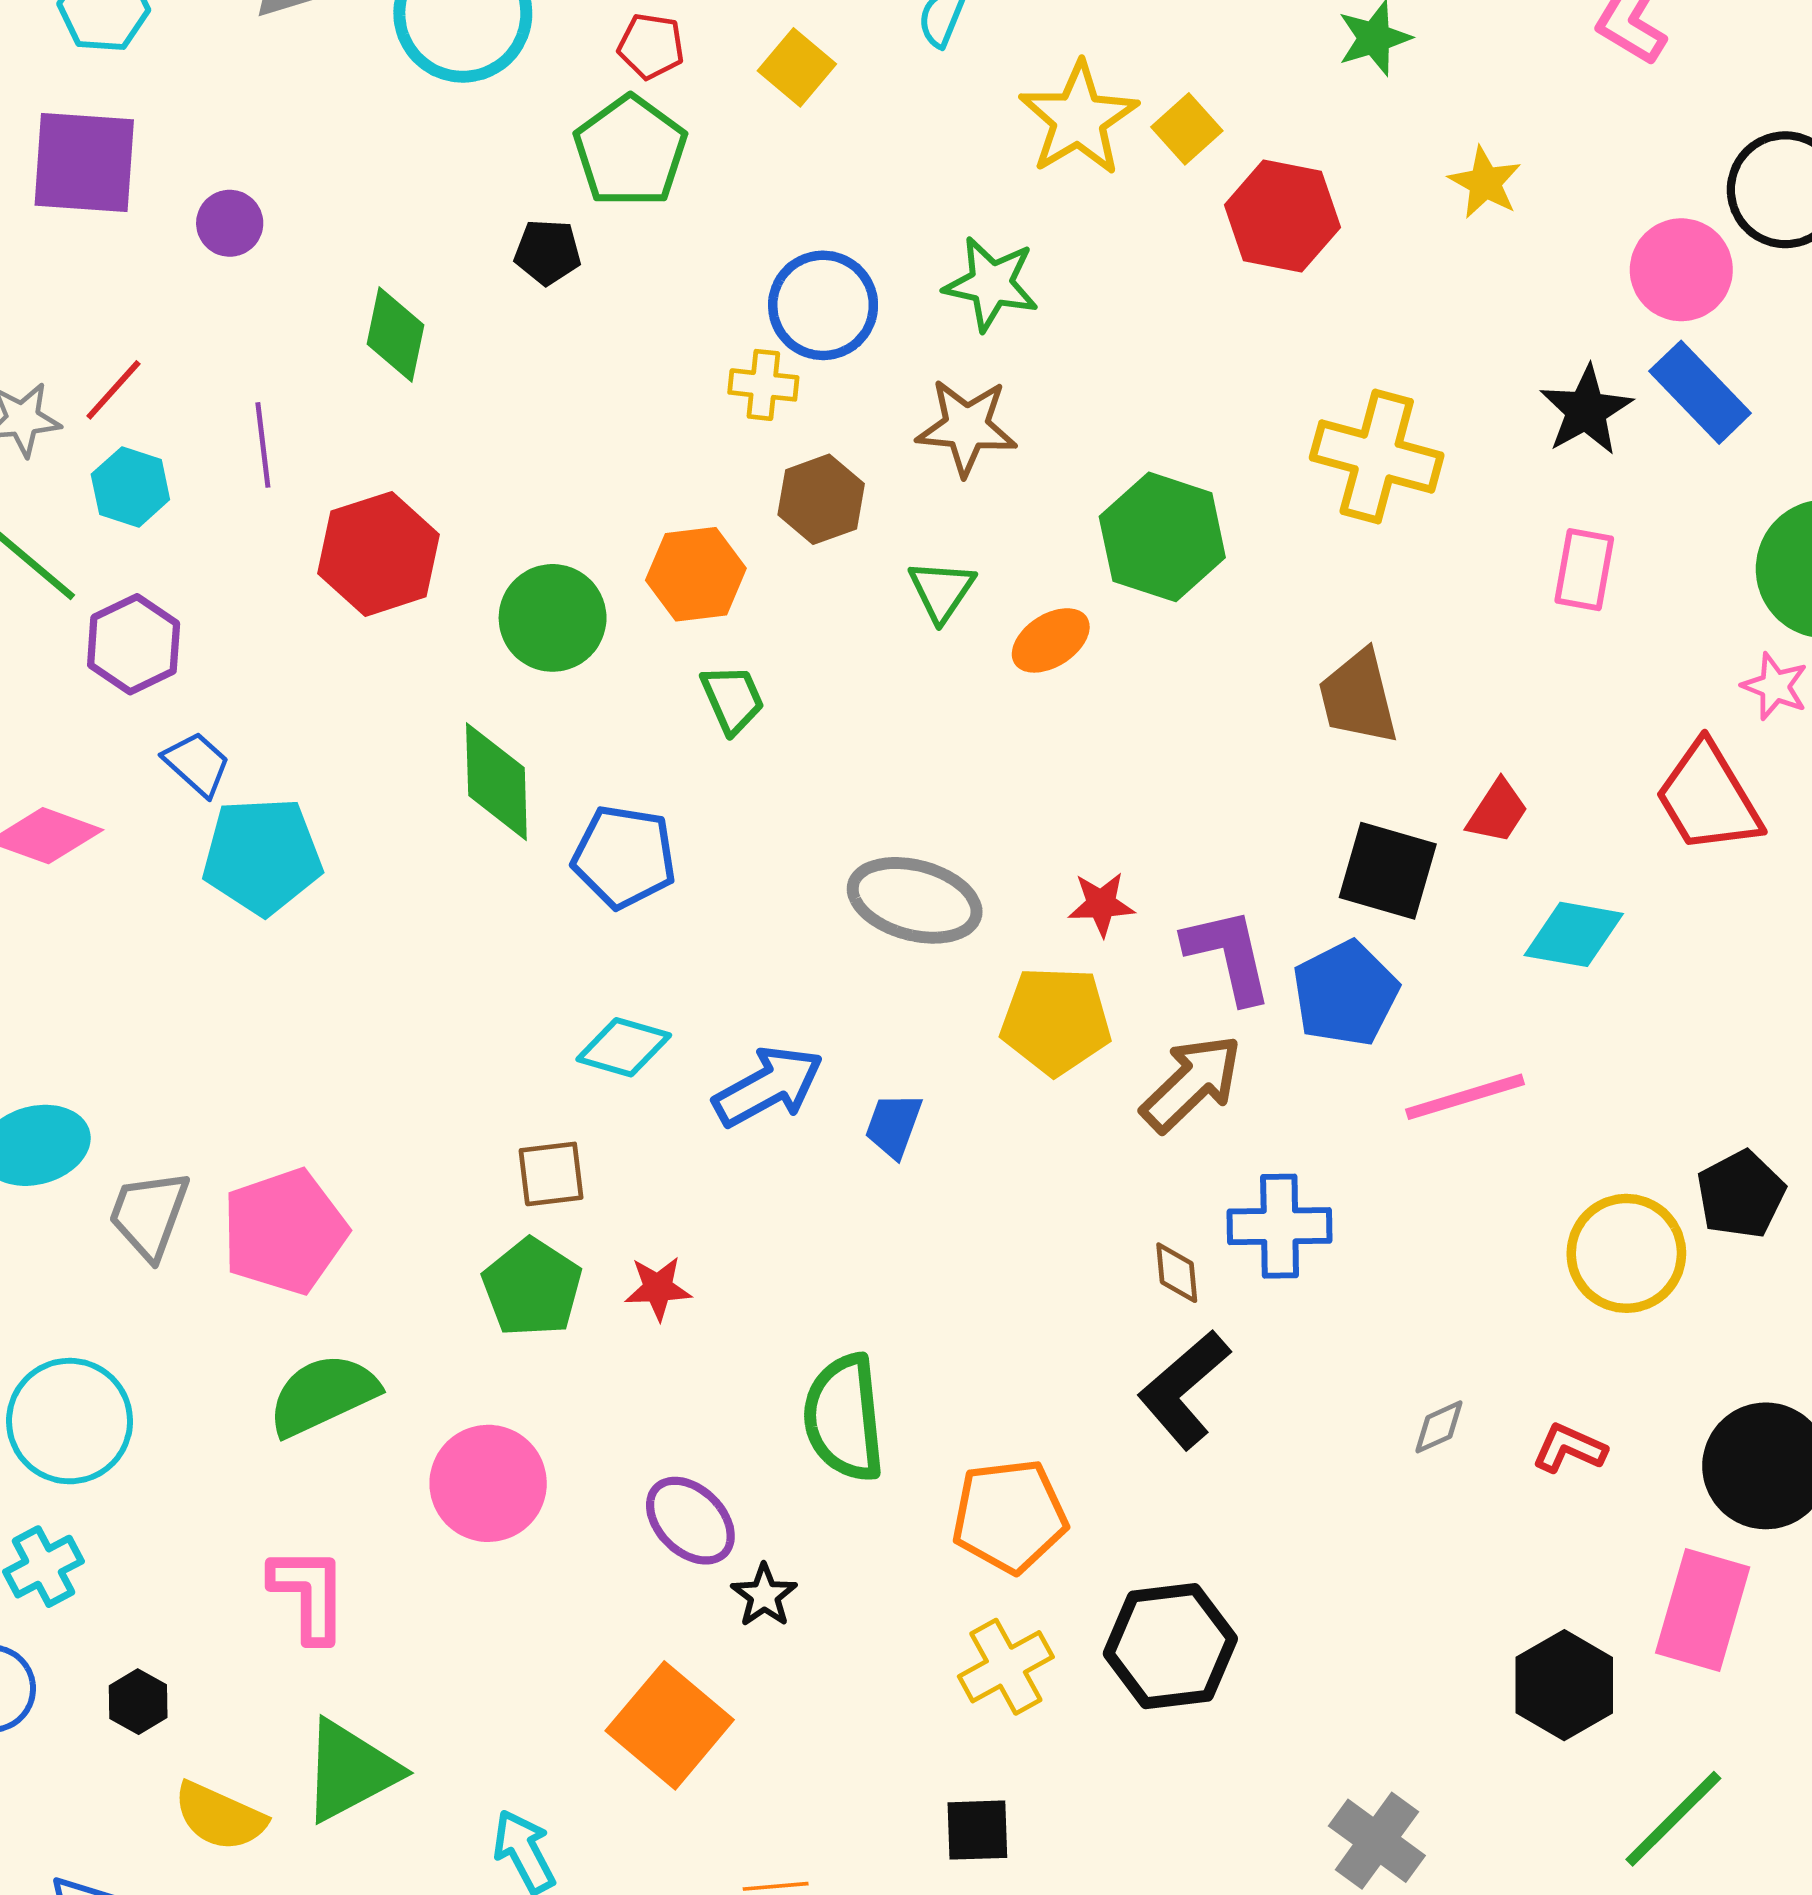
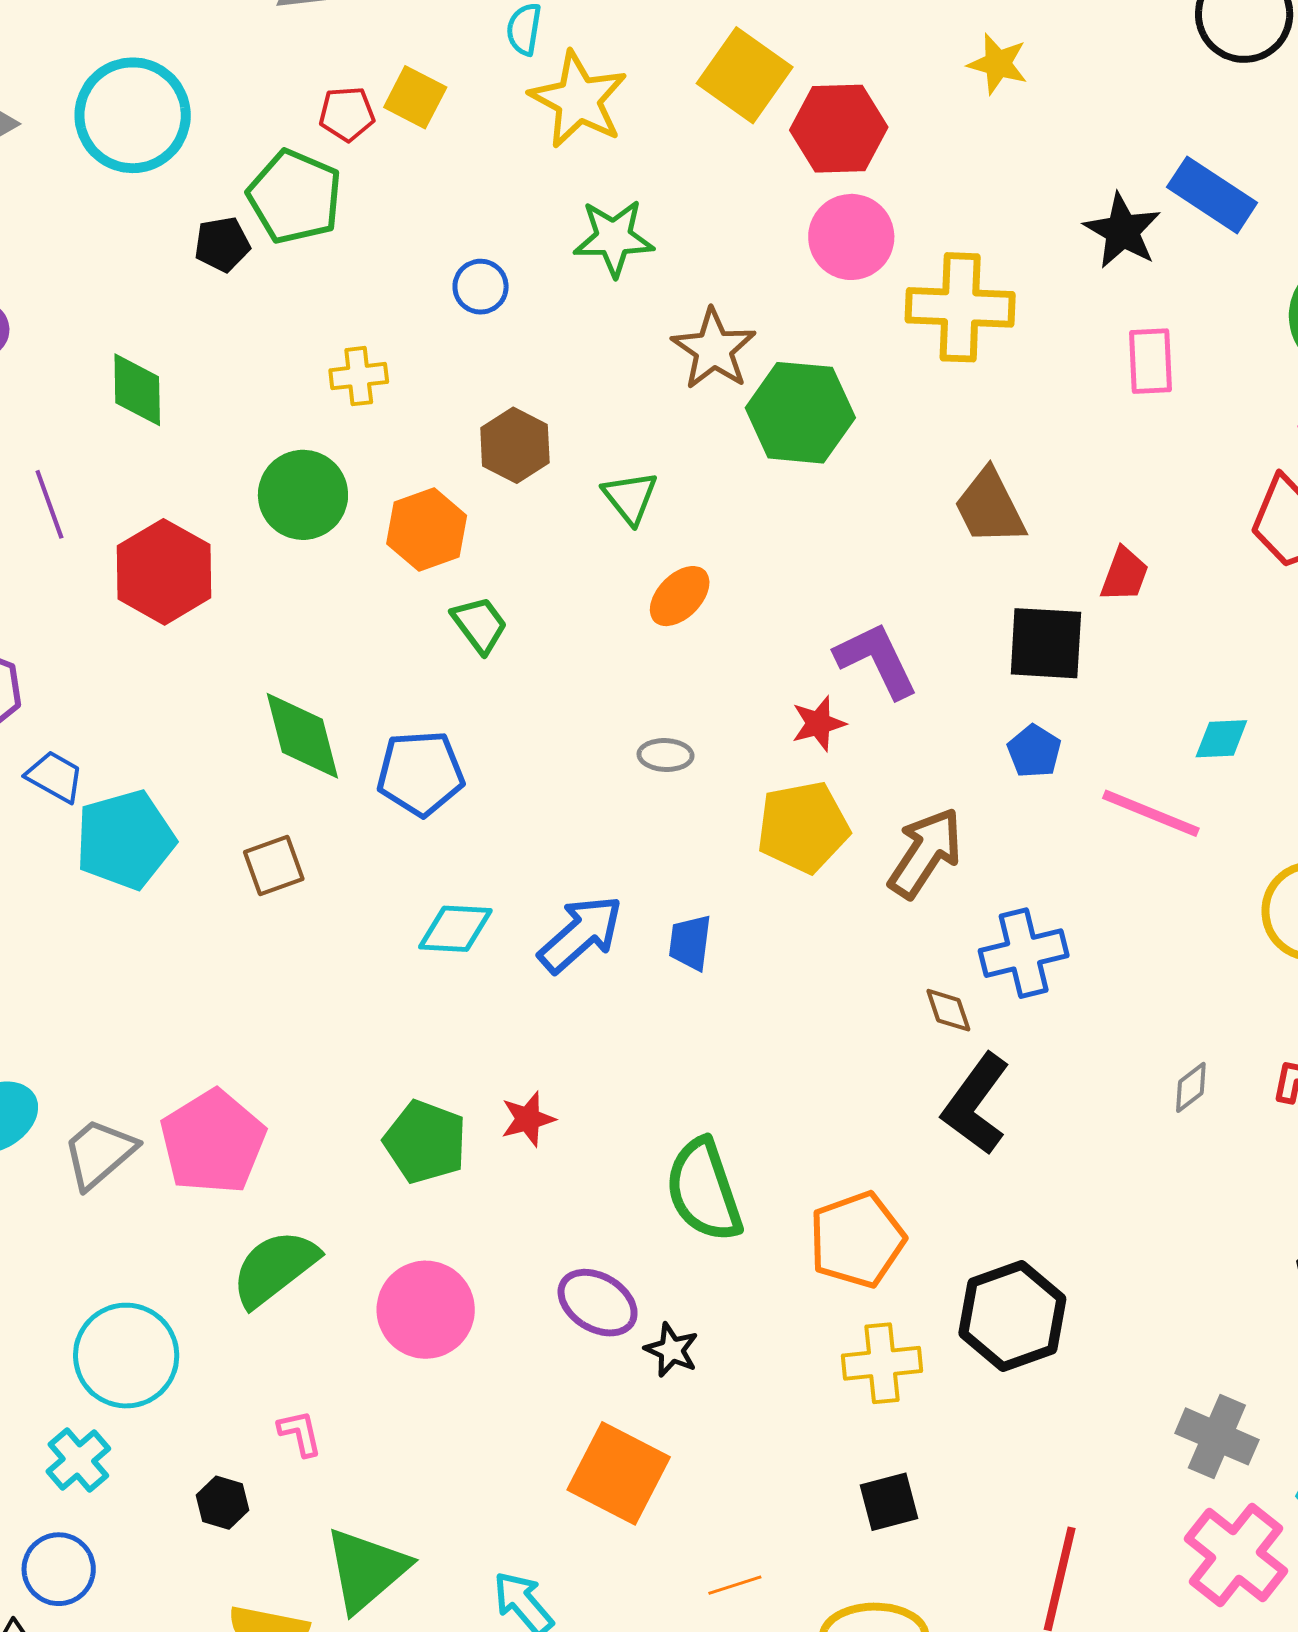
red pentagon: (651, 46) -> (347, 114), moved
yellow star: (1078, 119) -> (578, 100), moved
yellow square: (1187, 129) -> (745, 75), size x1.6
black pentagon: (548, 252) -> (222, 244), moved
pink circle: (1681, 270) -> (851, 237), moved
blue circle: (823, 305) -> (481, 287), size x0.6
yellow cross: (763, 385) -> (359, 376), moved
brown star: (967, 427) -> (714, 349), moved, turned -30
green circle: (553, 618) -> (303, 495), moved
orange ellipse: (1051, 640) -> (680, 596), moved
gray ellipse: (915, 900) -> (666, 755), size x0.5
cyan diamond: (1574, 934) -> (1221, 739), moved, size x0.7
purple L-shape: (1228, 955) -> (877, 660), moved
blue pentagon: (1345, 994) -> (1034, 751), size x0.6
pink line: (1465, 1097) -> (1151, 813), turned 52
brown square: (551, 1174) -> (274, 866), moved
gray trapezoid: (149, 1215) -> (99, 1153), turned 42
cyan circle: (70, 1421) -> (126, 1356), moved
pink L-shape: (309, 1594) -> (300, 1433), size x0.6
yellow cross: (1006, 1667) -> (882, 1363), turned 36
black hexagon: (138, 1702) -> (222, 1503), moved

